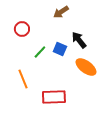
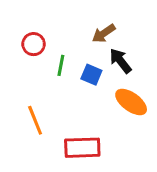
brown arrow: (61, 12) -> (104, 33), moved
green line: (40, 52) -> (61, 65), moved, turned -32

